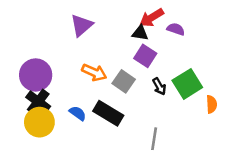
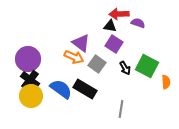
red arrow: (152, 18) -> (119, 14), turned 30
purple triangle: (82, 25) -> (81, 43), moved, turned -42
green square: (187, 84) -> (147, 66), turned -30
blue semicircle: (78, 113) -> (61, 89), size x1.6

